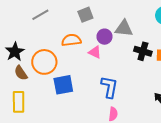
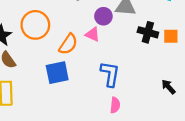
orange semicircle: (71, 40) -> (68, 44), moved, turned 132
orange circle: (44, 62) -> (35, 25), moved

